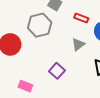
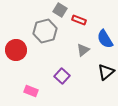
red rectangle: (81, 18) -> (79, 20), moved

